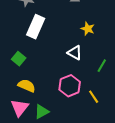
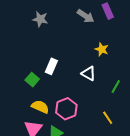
white rectangle: (36, 27) -> (51, 66), moved, size x0.7
pink hexagon: (70, 86) -> (66, 109), moved

